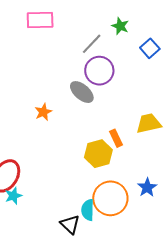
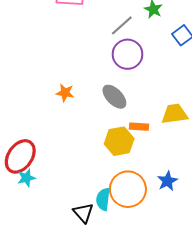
gray ellipse: (82, 92) -> (114, 97), moved
orange star: (43, 112) -> (65, 93), turned 30
orange rectangle: (116, 138) -> (139, 127), turned -66

